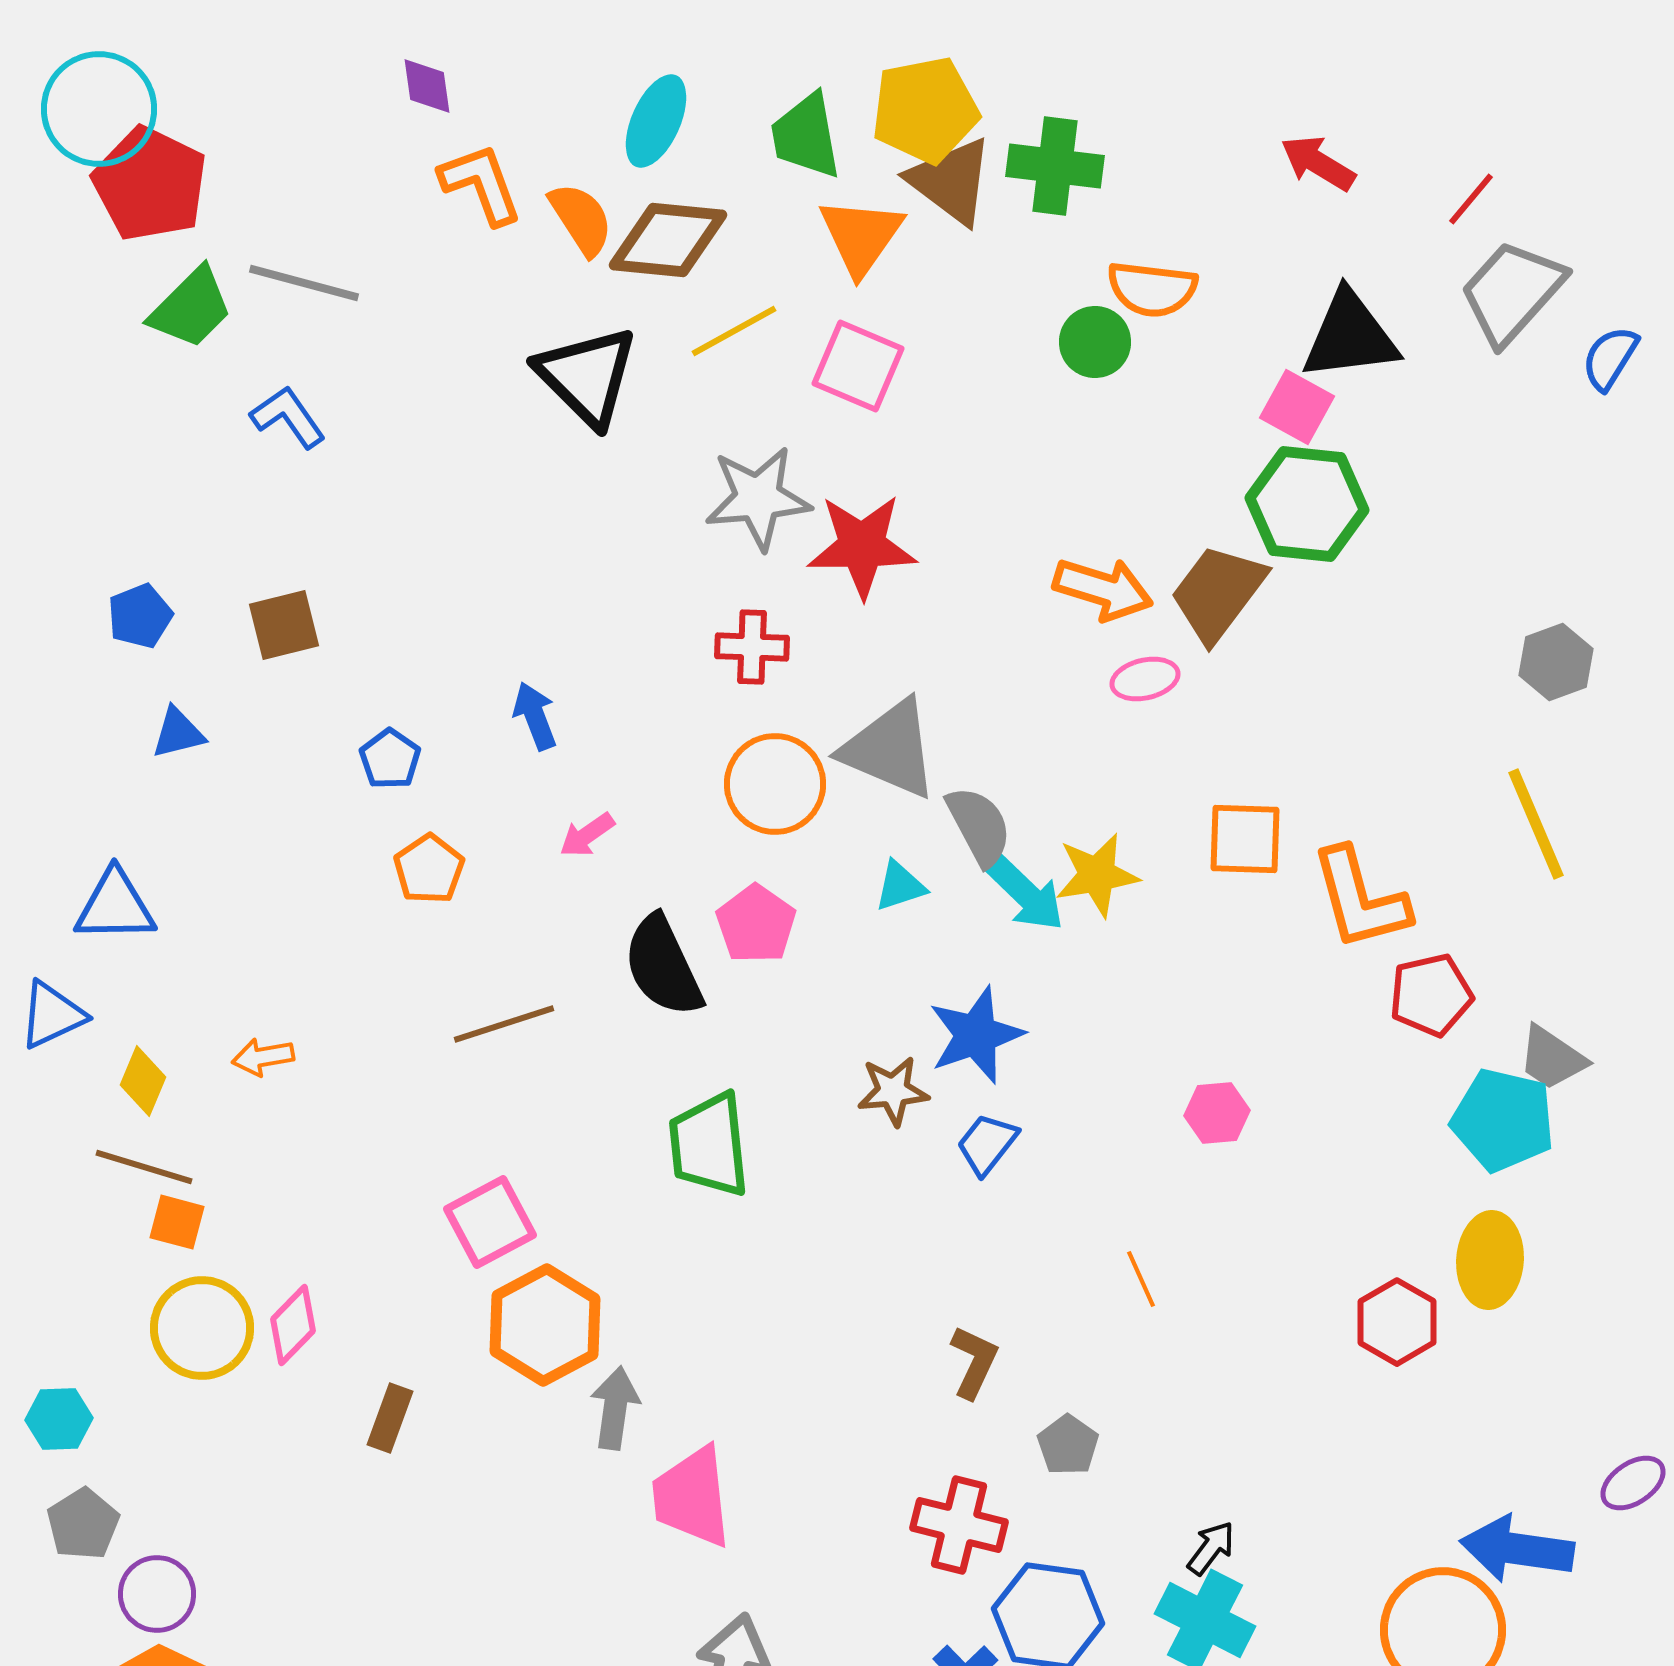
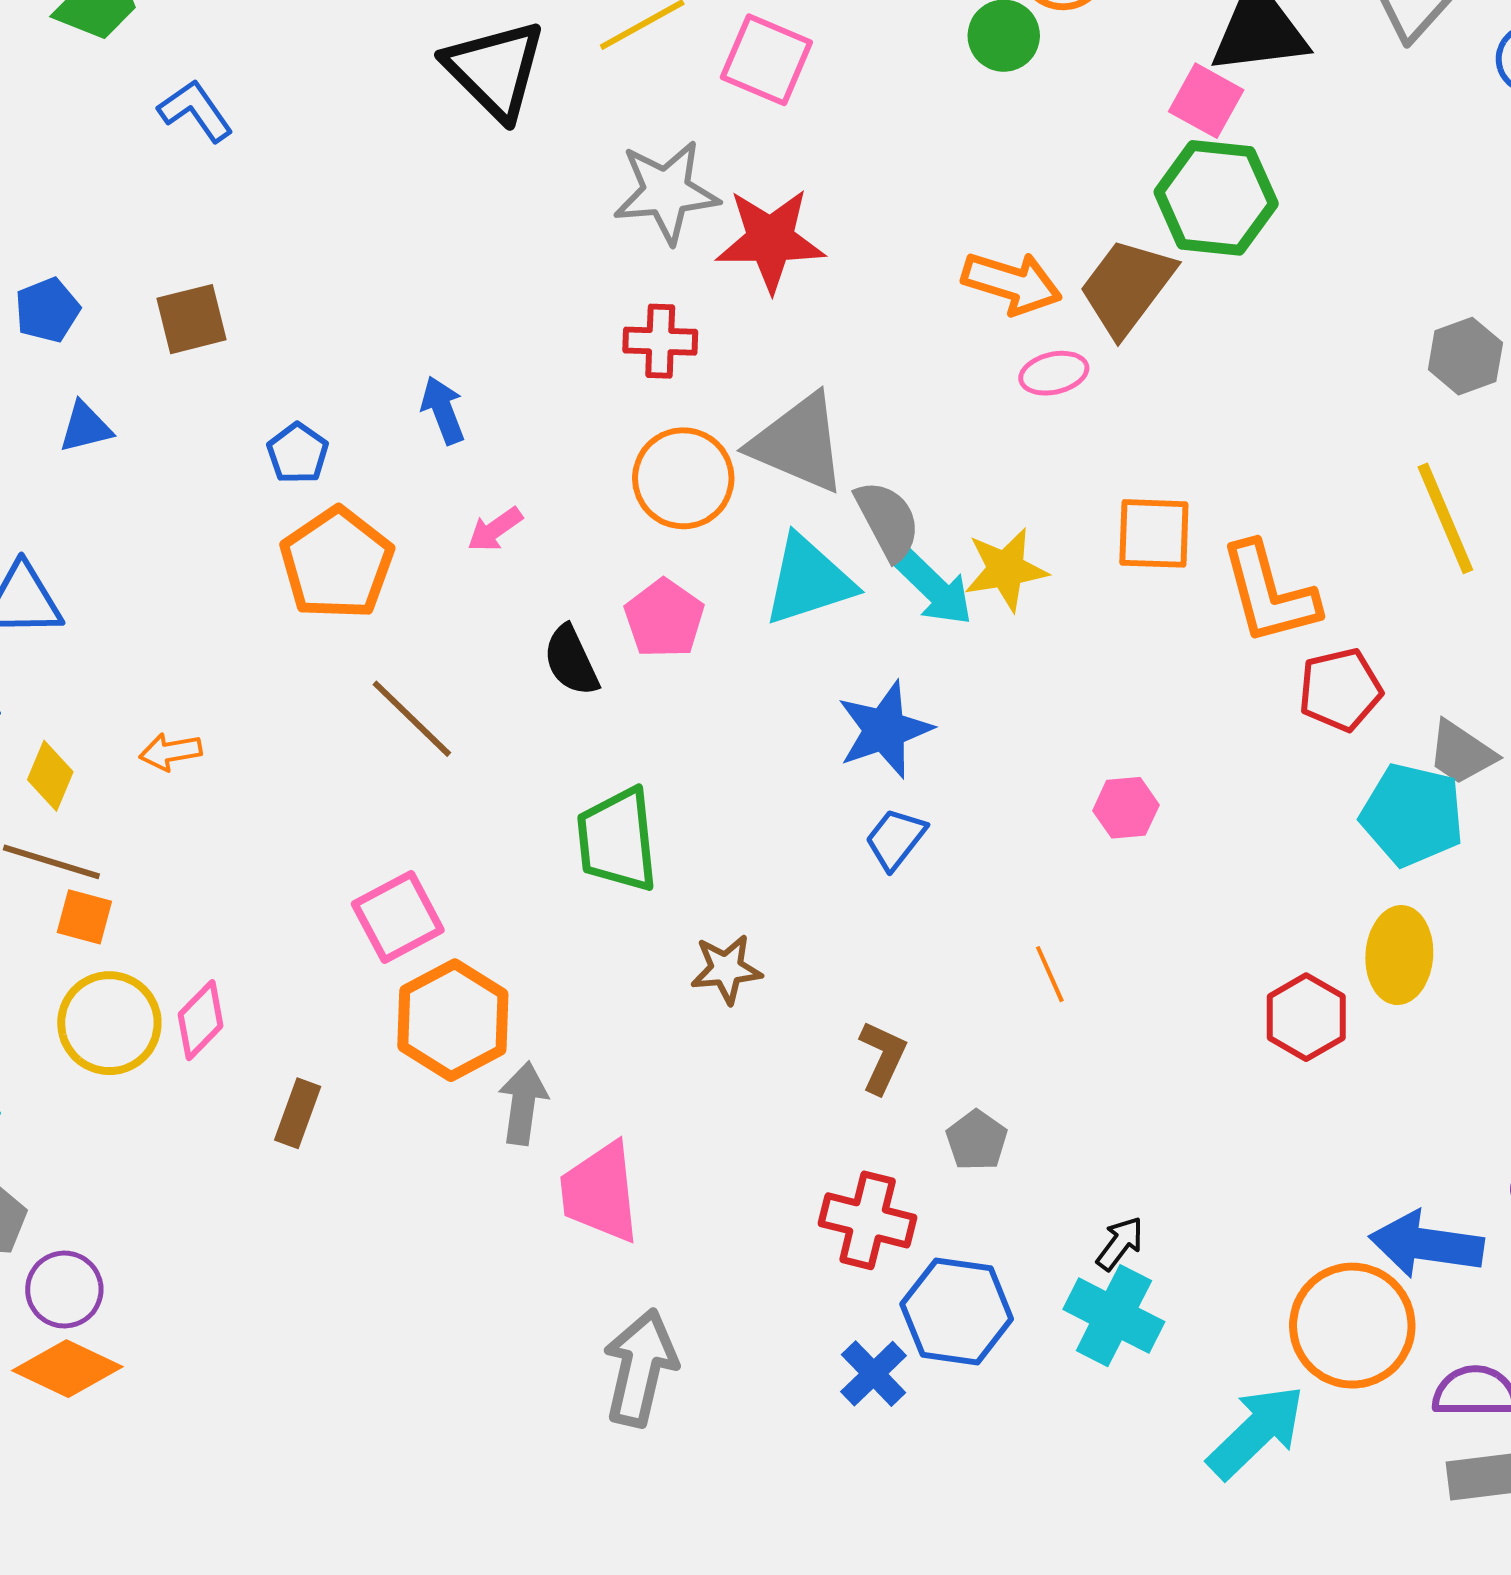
orange pentagon: (429, 869) -> (337, 563), size x1.6
cyan triangle: (900, 886) -> (808, 580), size x1.8
black semicircle: (663, 966) -> (571, 661), size x0.7
brown line: (504, 1024) -> (412, 719), turned 62
brown star: (893, 1091) -> (726, 969), moved

